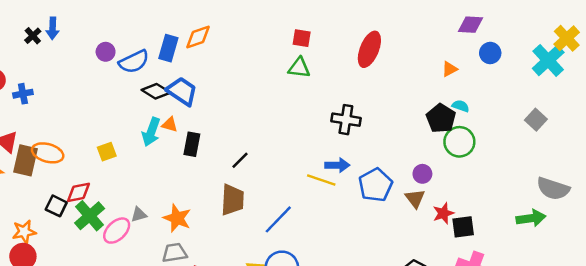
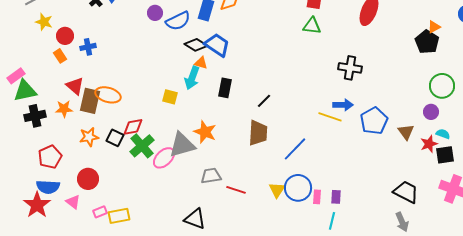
cyan semicircle: (461, 106) -> (443, 134), moved
black pentagon: (441, 118) -> (427, 42), moved
orange triangle: (170, 125) -> (201, 63), moved
yellow square: (107, 152) -> (170, 97), moved, turned 35
purple circle: (422, 174) -> (431, 112), moved
gray triangle: (139, 215) -> (182, 145), size x2.0
orange star: (177, 218) -> (205, 132), moved
orange star: (24, 232) -> (89, 137), moved

